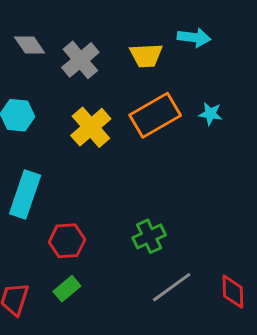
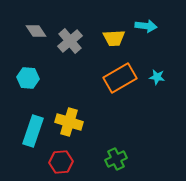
yellow cross: (91, 127) -> (69, 122), moved, turned -32

